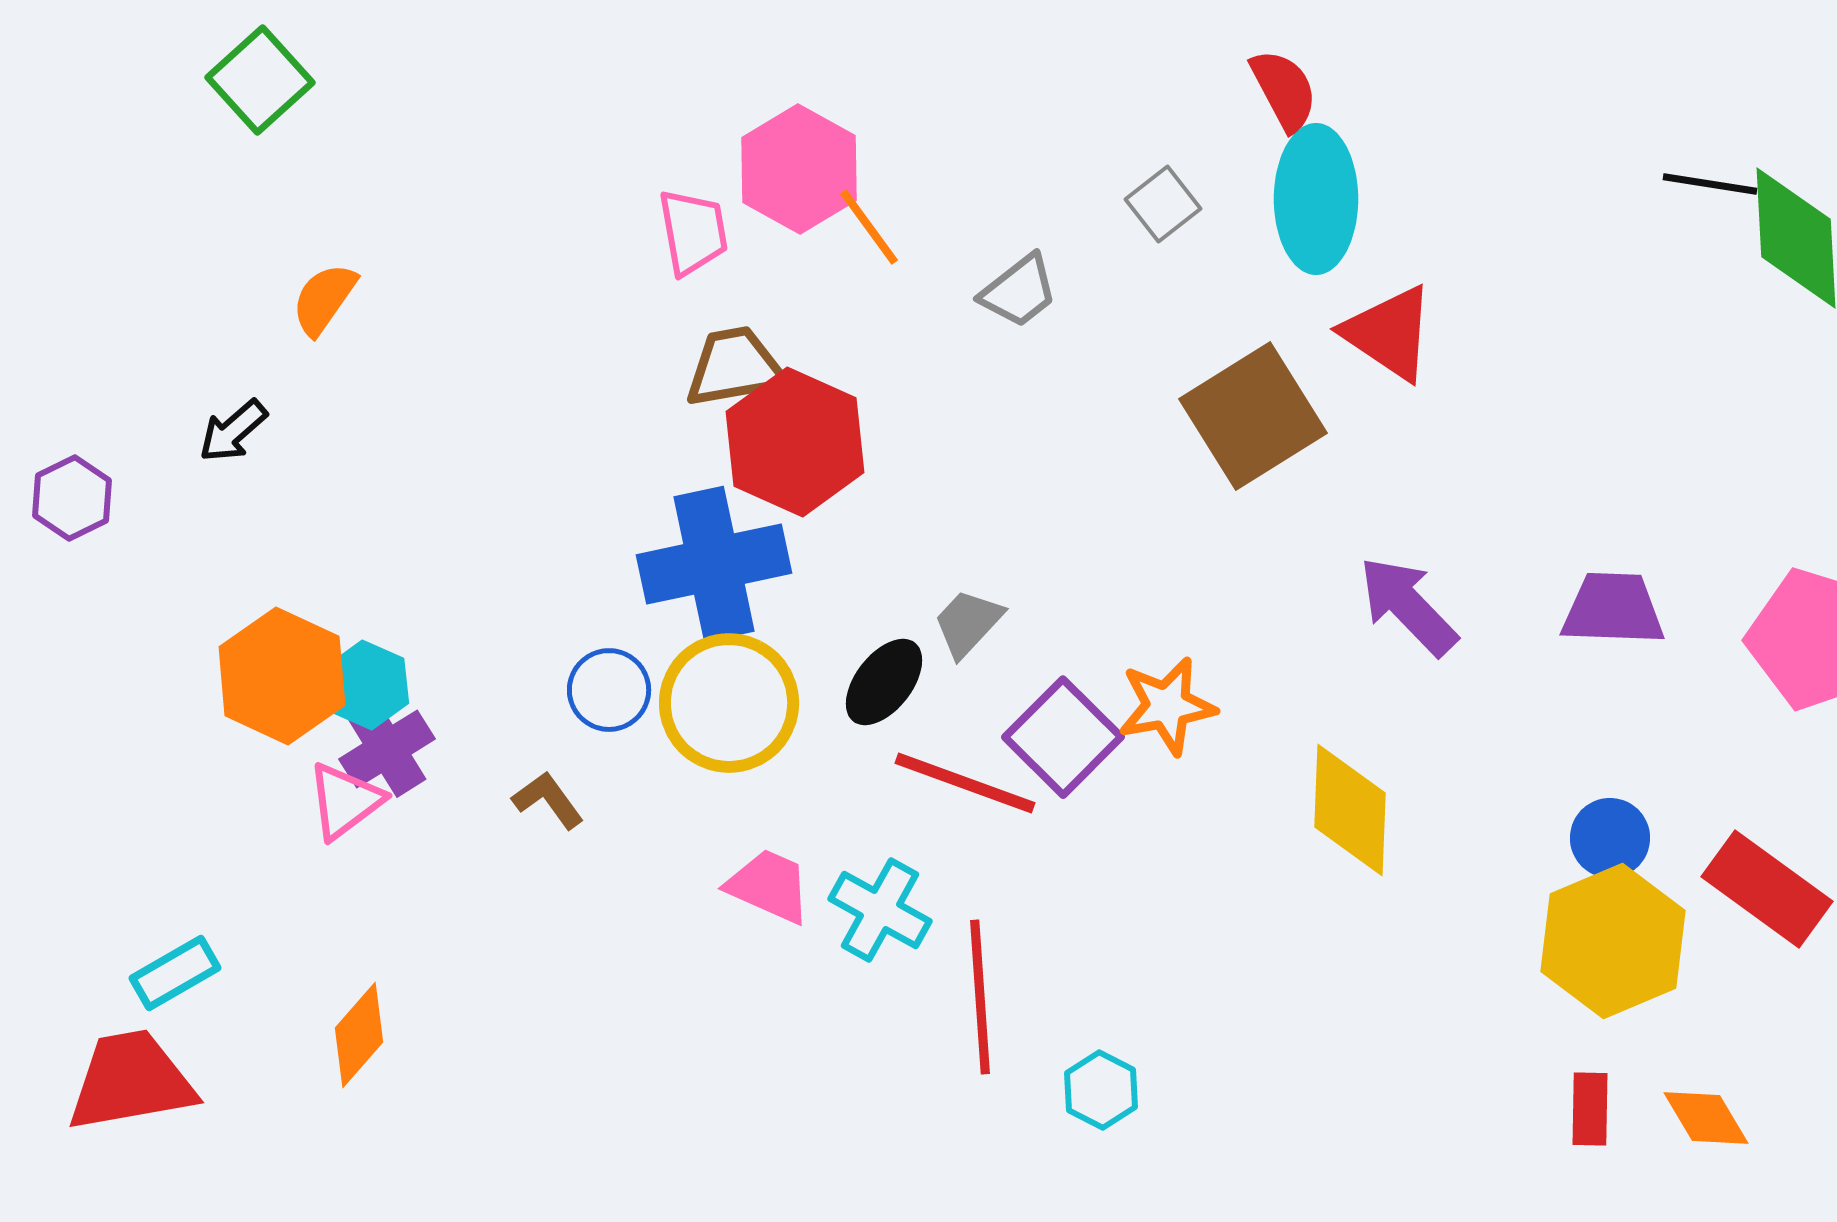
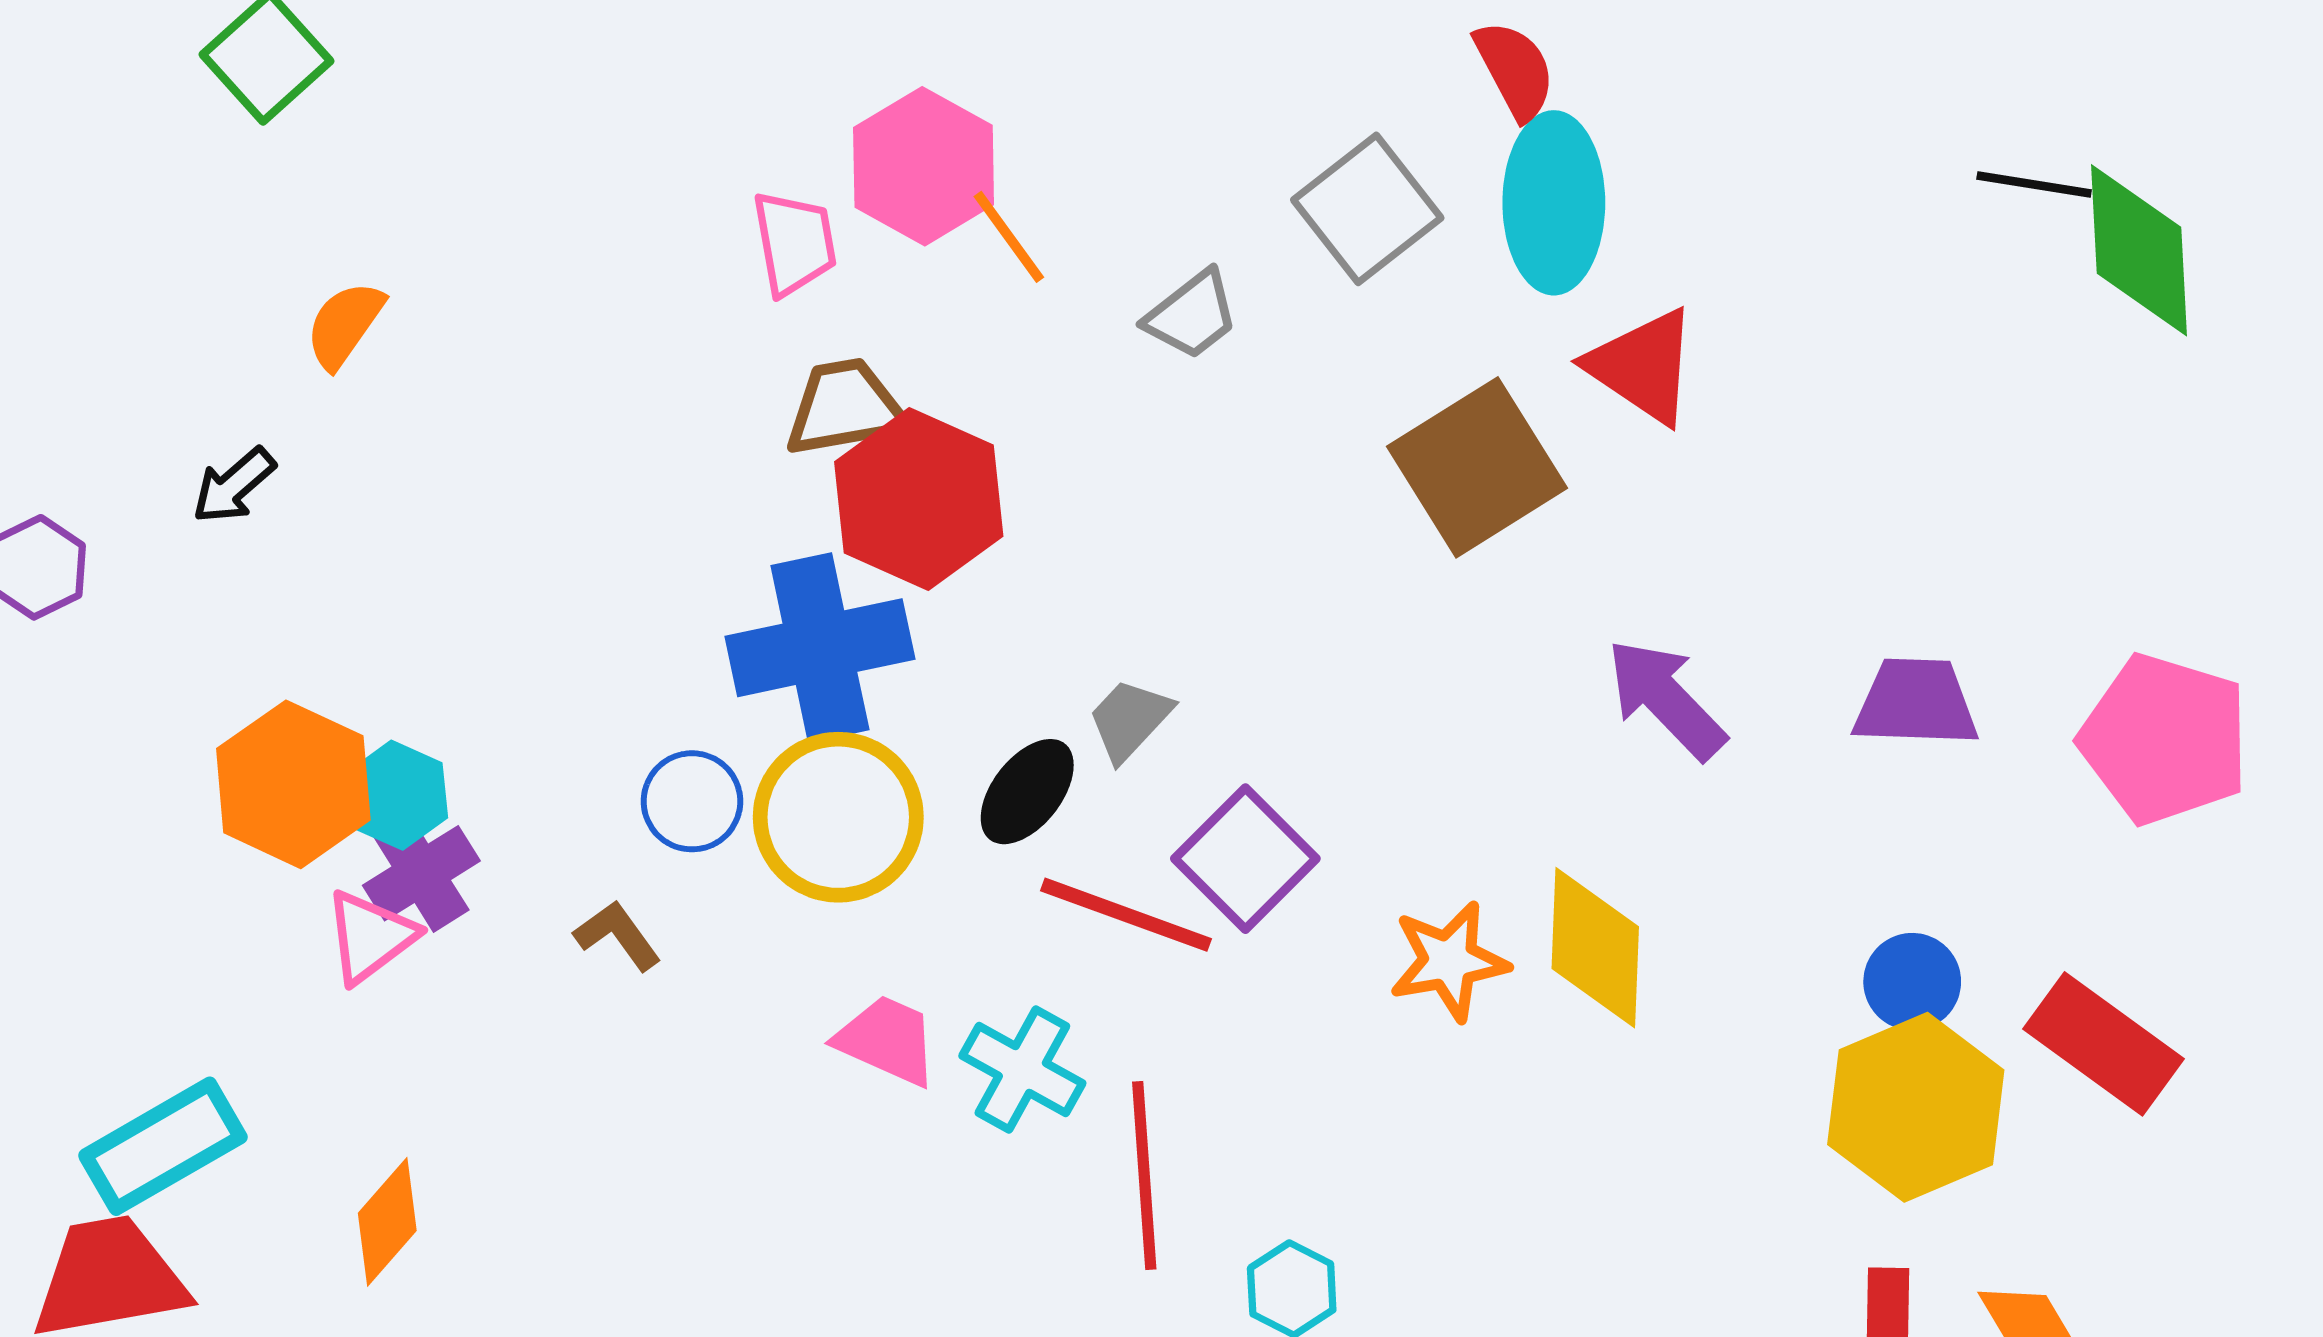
gray square: (1163, 204) -> (1367, 209), size x1.6
orange star: (1167, 706) -> (1449, 961), moved
cyan rectangle: (175, 973) -> (163, 1146), size x1.5

